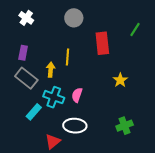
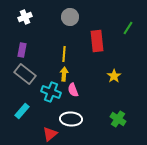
white cross: (26, 18) -> (25, 17), turned 32
yellow arrow: (51, 70) -> (64, 74), moved
pink semicircle: (77, 95) -> (73, 90), turned -40
cyan rectangle: (34, 112) -> (22, 111), moved
green cross: (125, 126) -> (118, 119), turned -35

